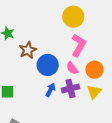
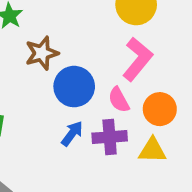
yellow triangle: (94, 92) -> (152, 150), turned 42

